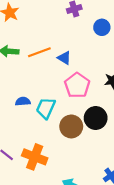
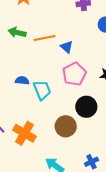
cyan trapezoid: (46, 108) -> (42, 90), turned 125
brown circle: (71, 126) -> (66, 126), moved

